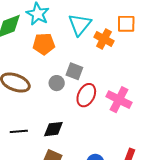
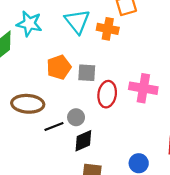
orange pentagon: (44, 44) -> (59, 67), moved
gray circle: (57, 83) -> (76, 117), moved
black line: (19, 131) -> (54, 126), moved

